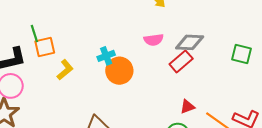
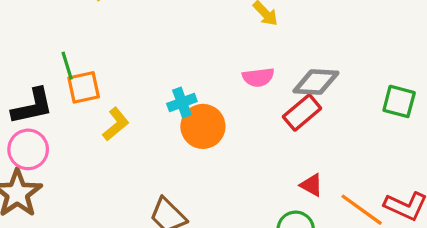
red triangle: (187, 107) -> (312, 185), turned 49

